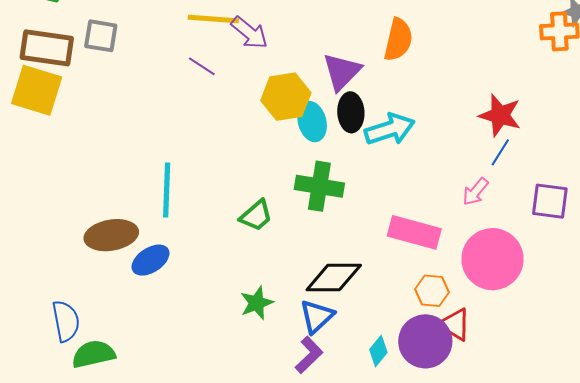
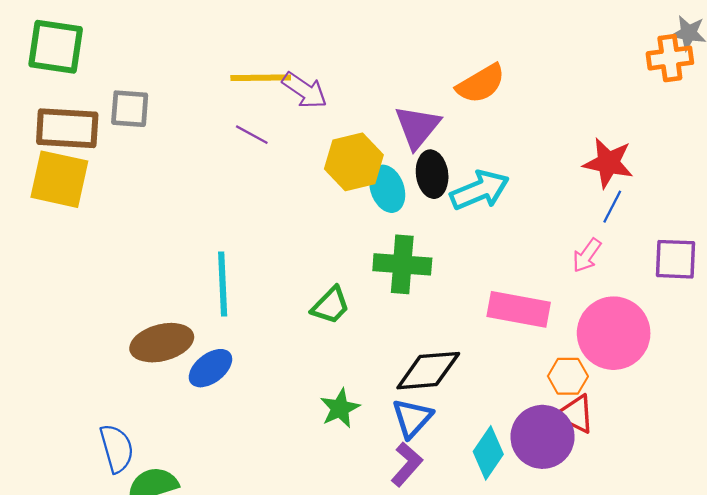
orange semicircle: (398, 40) -> (481, 84), turned 51
orange hexagon: (432, 291) -> (568, 376), moved
cyan diamond: (378, 351) -> (488, 453), size x1.4

